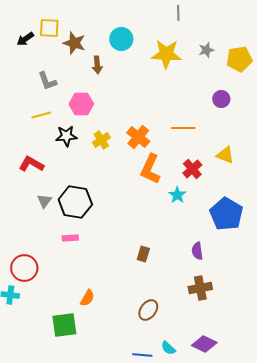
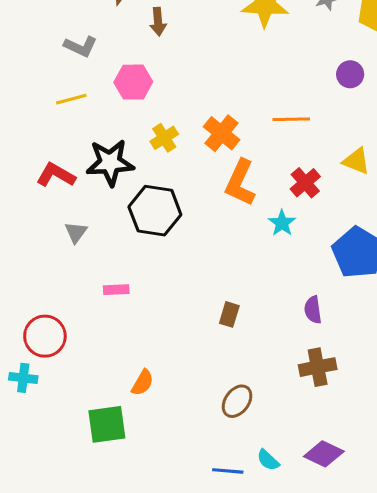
gray L-shape: (47, 81) -> (81, 46), turned -45
black star: (66, 136) -> (110, 163), moved, size x1.4
black hexagon: (75, 202) -> (155, 211), moved

